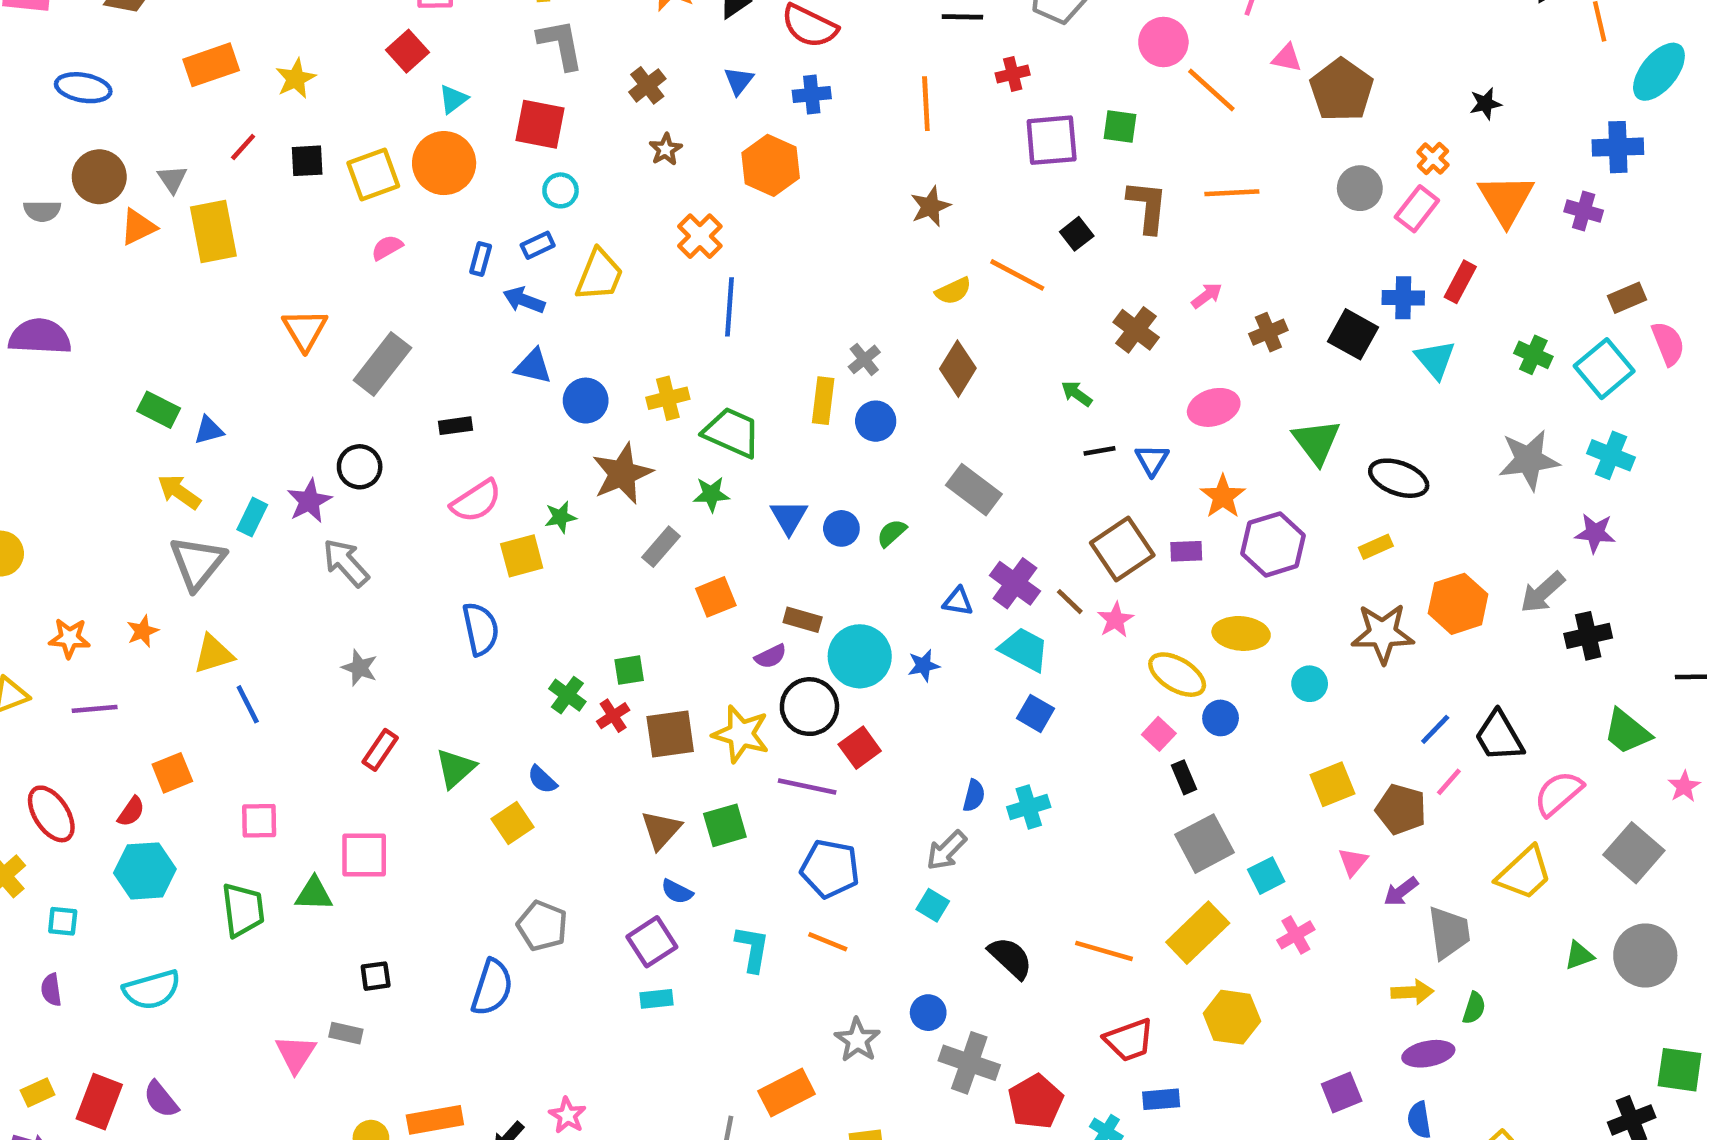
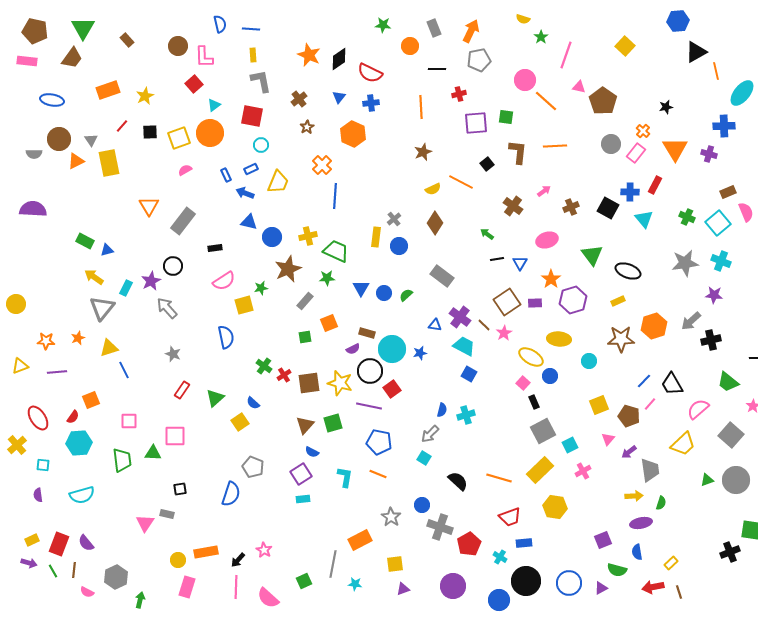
blue rectangle: (481, 259) -> (226, 175), turned -40
green square: (629, 670) -> (305, 337), moved

